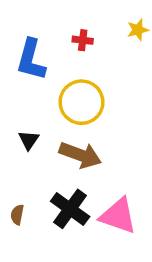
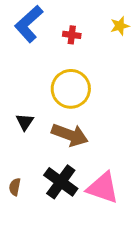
blue L-shape: (31, 60) -> (29, 24), moved, turned 33

